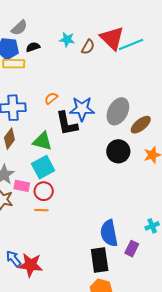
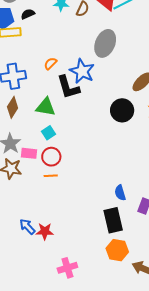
blue star: (82, 109) -> (82, 71), turned 30
gray ellipse: (118, 111) -> (105, 43), moved
cyan square: (43, 167) -> (49, 133), size x0.6
blue semicircle: (109, 233) -> (120, 193), size x0.6
red star: (31, 265) -> (45, 231), size x0.7

